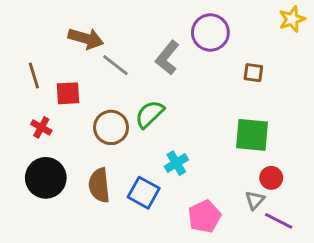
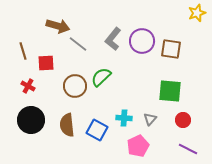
purple circle: (210, 33) -> (142, 41), moved
brown square: (253, 73) -> (171, 49), size x1.5
cyan cross: (176, 163) -> (124, 118), moved, turned 35
gray triangle: (255, 200) -> (150, 119), moved

